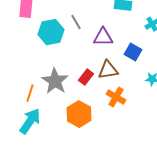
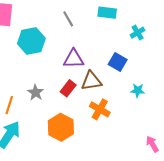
gray line: (76, 22) -> (68, 19), moved
purple triangle: (103, 37) -> (73, 59), moved
gray star: (55, 81) -> (36, 93), size x0.6

